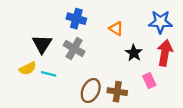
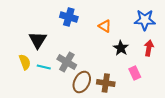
gray cross: (74, 48) -> (67, 62), moved
red arrow: (165, 53) -> (149, 48), size x0.7
yellow semicircle: (28, 68) -> (25, 62), turned -84

